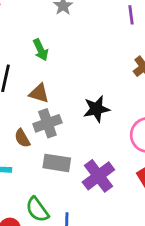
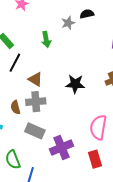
green arrow: (41, 50) -> (46, 40), moved
black star: (96, 109) -> (75, 84), moved

